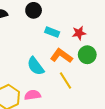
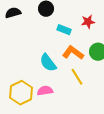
red star: (79, 33) -> (88, 22), moved

